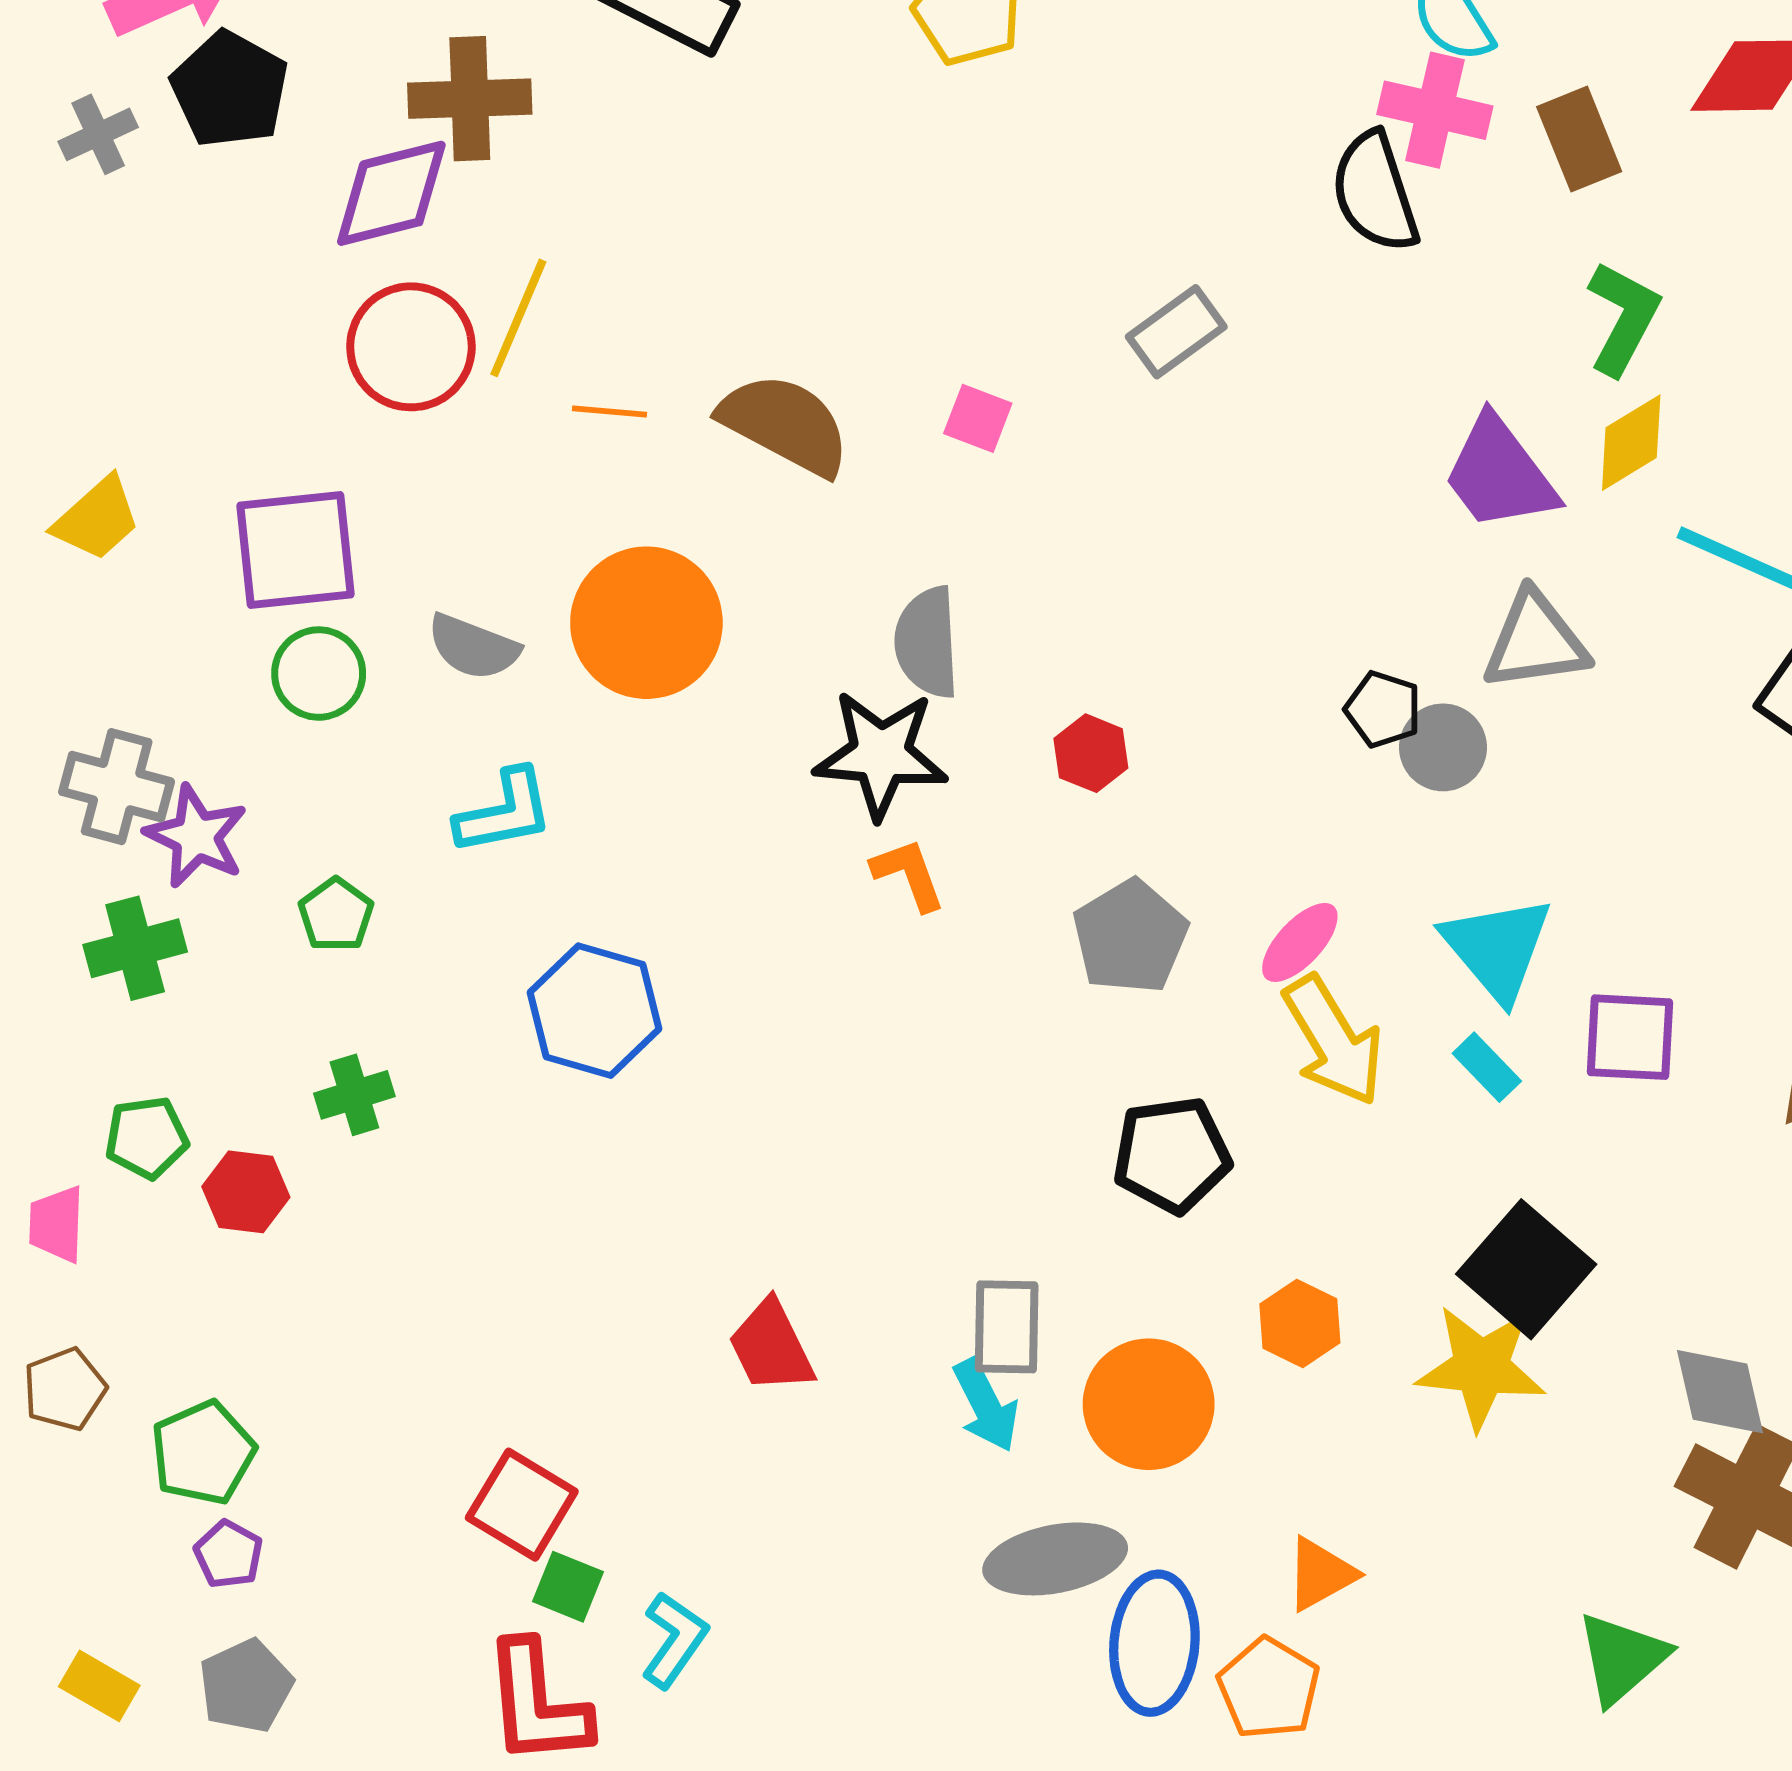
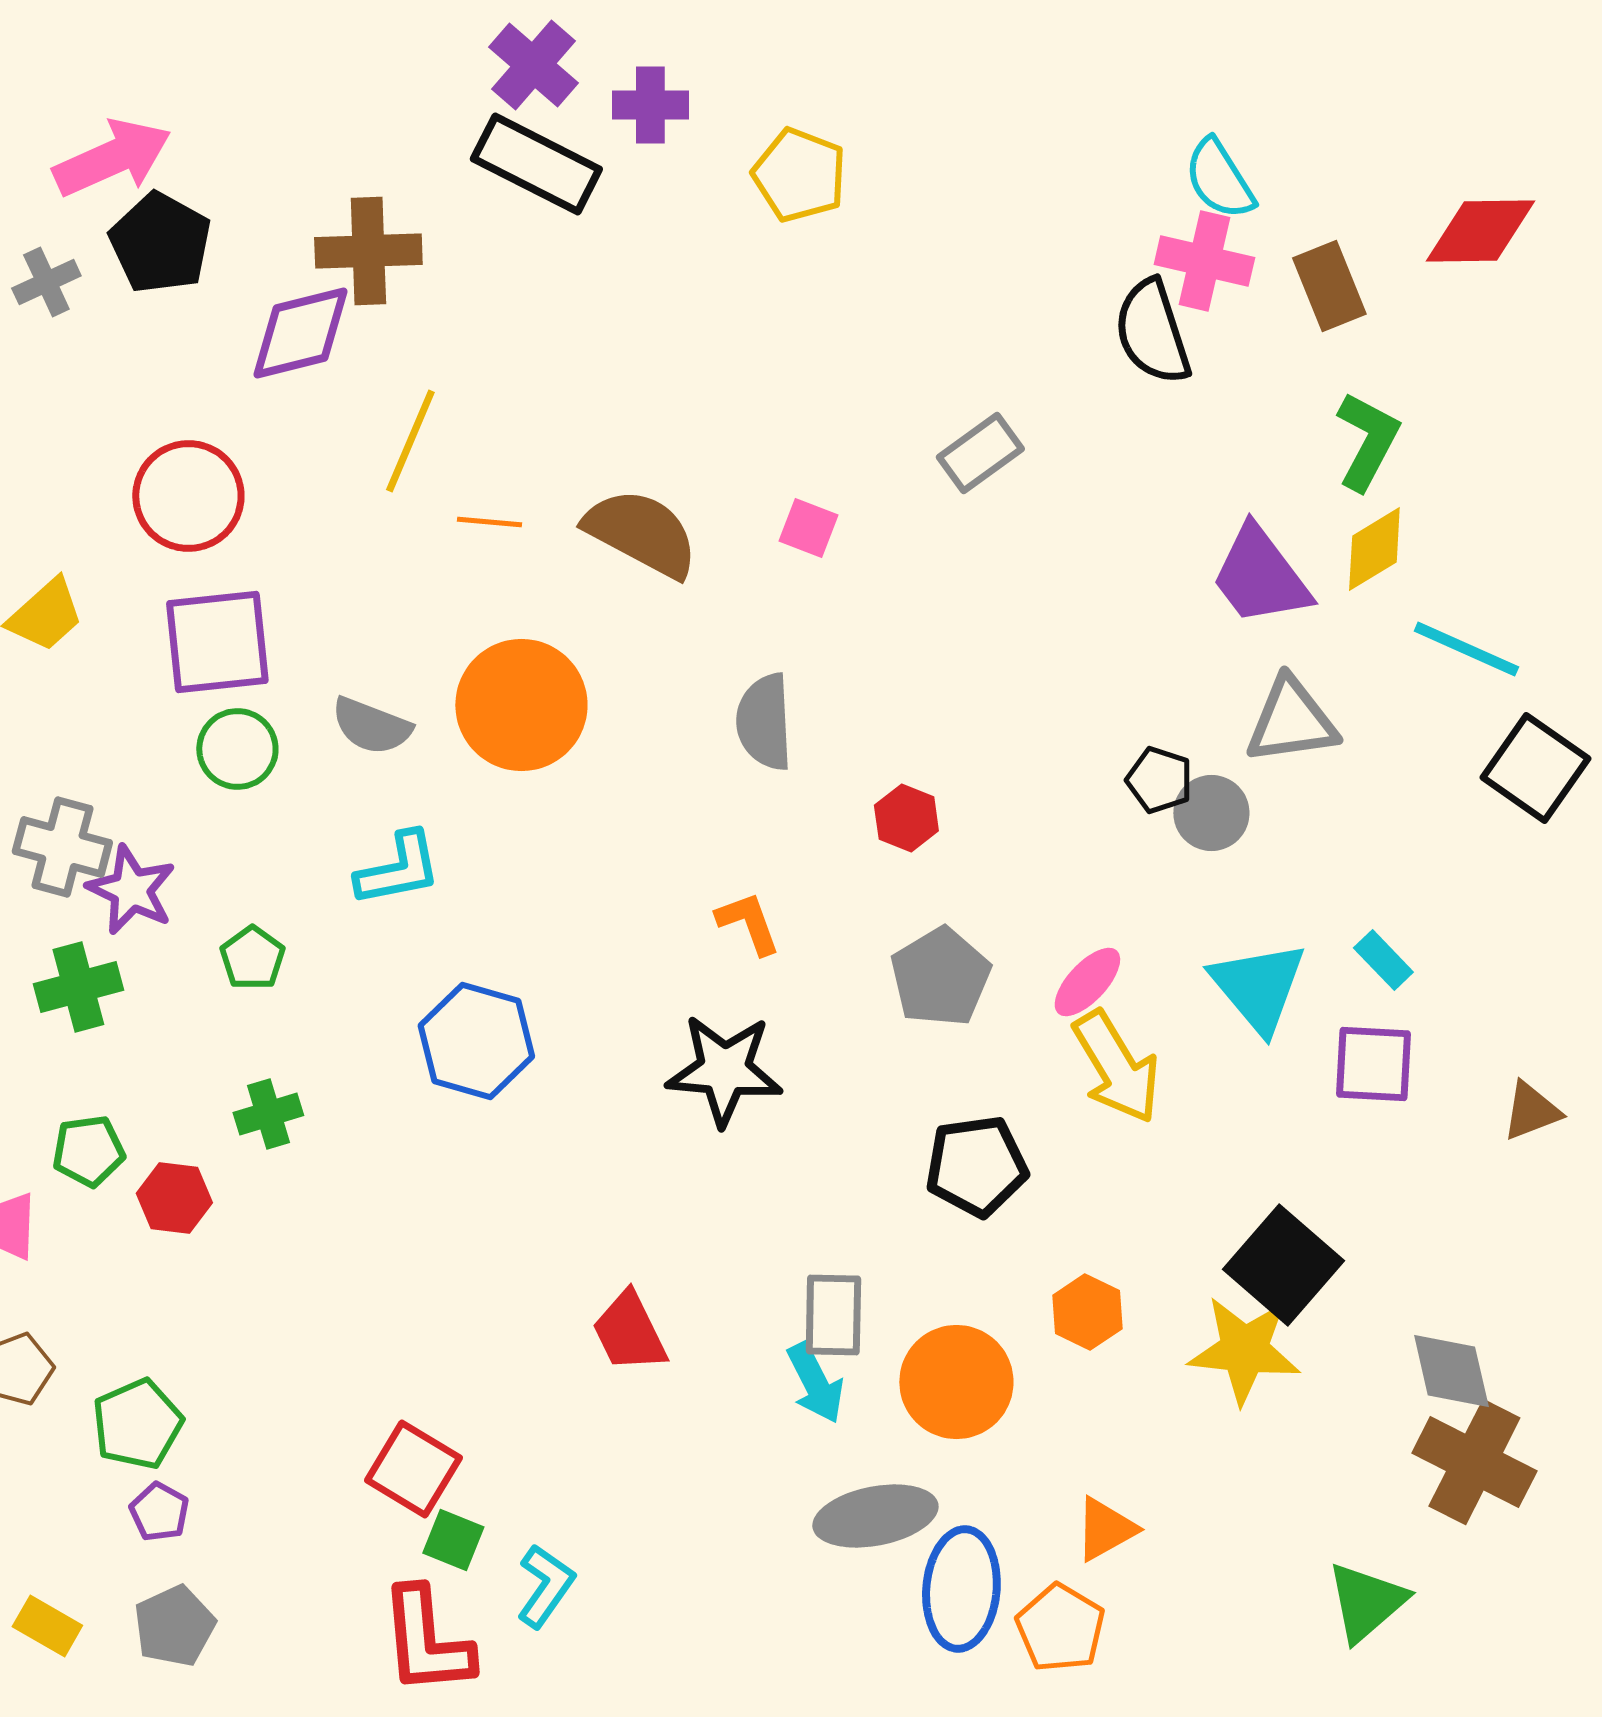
red circle: (411, 347) -> (188, 496), moved
black star: (881, 754) -> (724, 1070), moved
cyan rectangle: (1487, 1067) -> (1383, 960), moved

